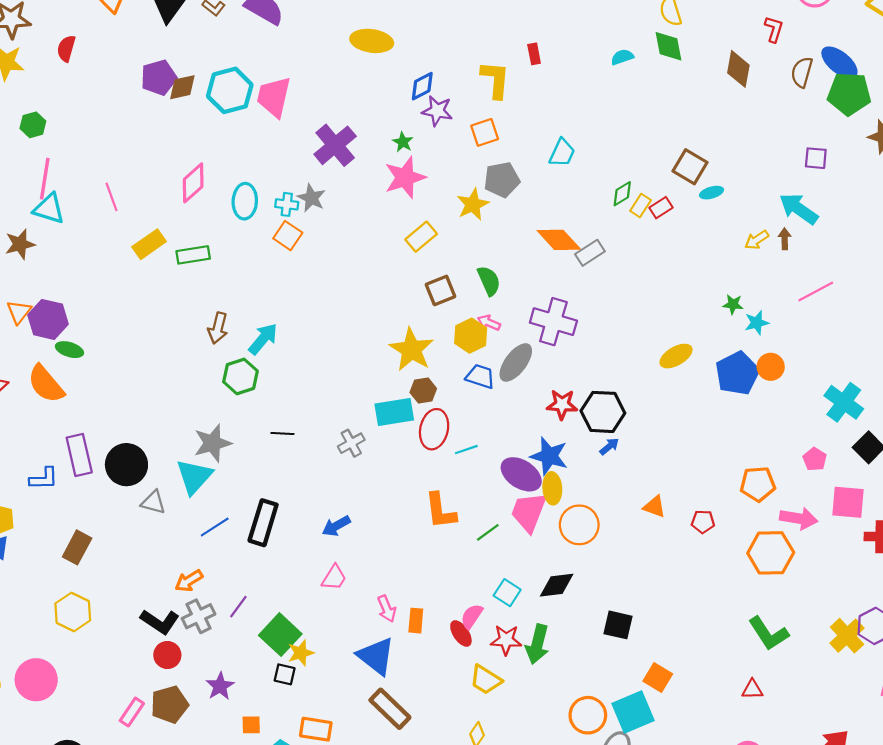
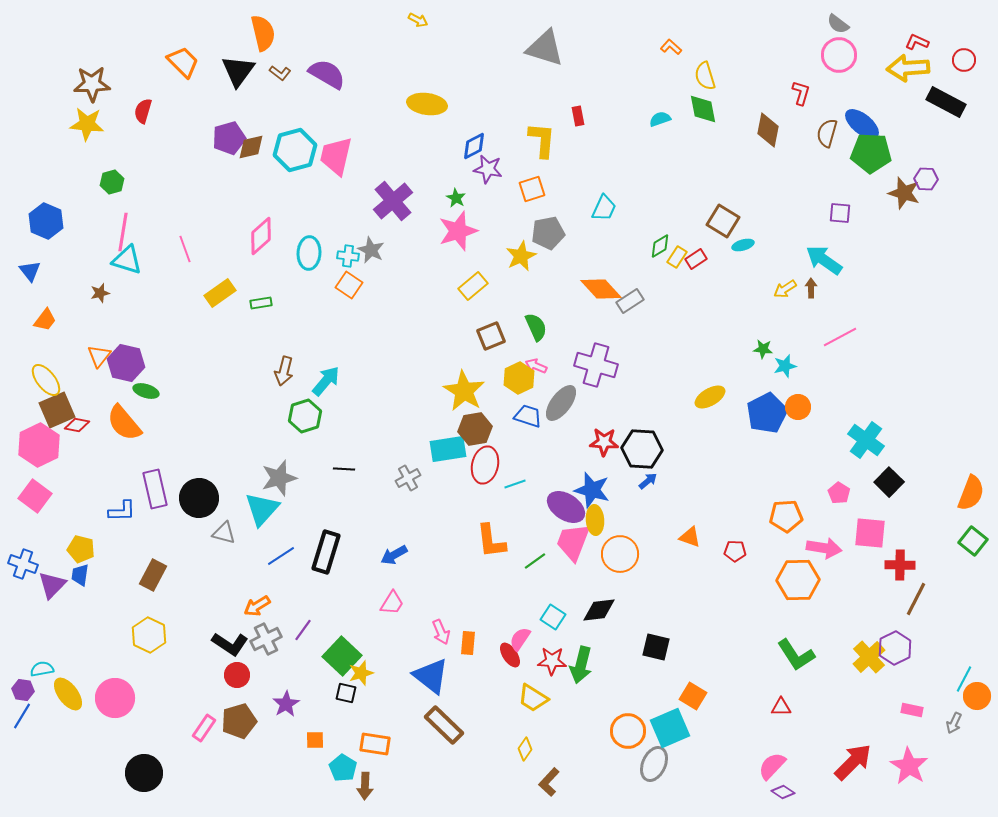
brown star: (20, 244) -> (100, 293), size x0.7
green rectangle: (193, 255) -> (261, 303), size x0.7
brown hexagon: (423, 390) -> (475, 429), size x1.4

